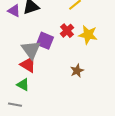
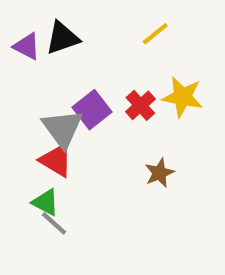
red cross: (67, 31) -> (140, 105), moved
purple square: (45, 41) -> (92, 110), turned 30
gray line: (15, 105) -> (54, 223), moved, turned 32

